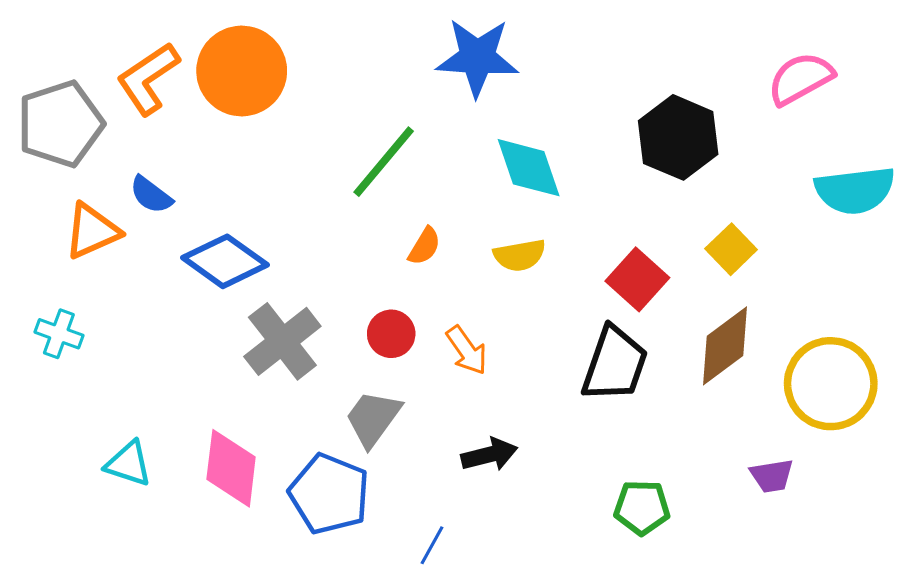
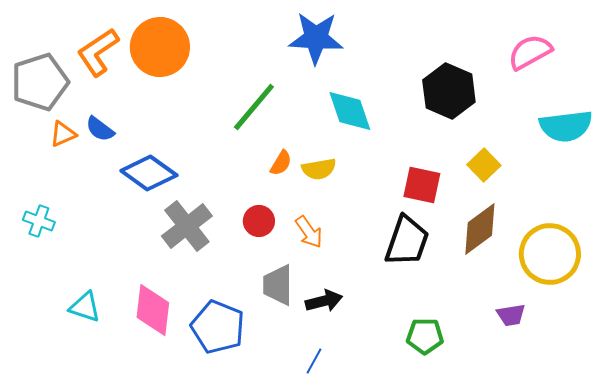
orange triangle: (92, 231) -> (63, 134), moved, size x0.7
yellow semicircle: (520, 255) -> (319, 169), moved
red square: (637, 279) -> (422, 185), turned -30
gray trapezoid: (373, 418) -> (278, 285), moved, turned -36
blue line: (432, 545) -> (314, 361), moved

